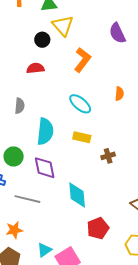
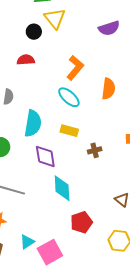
purple semicircle: (117, 33) -> (109, 28), turned -85
orange L-shape: (83, 60) -> (75, 68), moved
orange semicircle: (119, 94) -> (109, 89), size x1.5
purple diamond: (45, 168) -> (45, 156), moved

